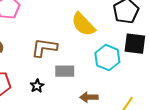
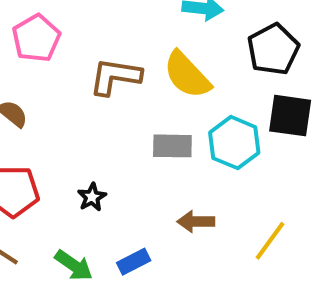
brown L-shape: (44, 48) -> (115, 77), moved
gray rectangle: (65, 71) -> (172, 146), moved

